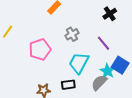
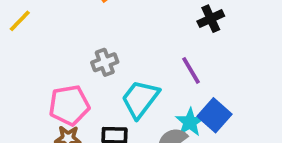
gray cross: (72, 34) -> (105, 62), moved
pink pentagon: (40, 49) -> (69, 105), moved

